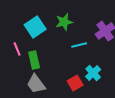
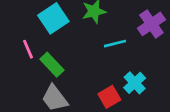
green rectangle: (34, 60) -> (52, 65), turned -30

